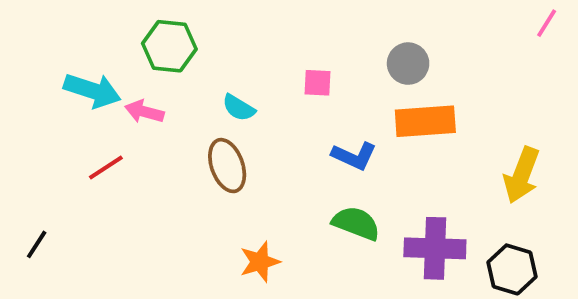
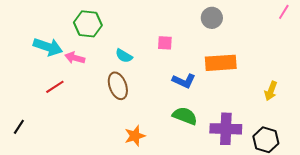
gray circle: (408, 64) -> (212, 18), moved
yellow arrow: (522, 175) -> (271, 91), size x0.7

